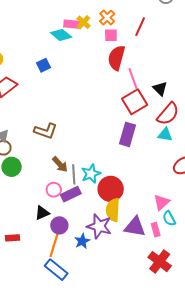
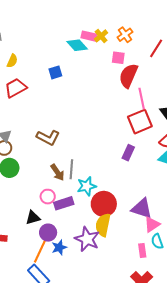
pink square: (111, 35) -> (118, 58), moved
purple rectangle: (127, 134) -> (128, 153), size x0.7
gray line: (74, 174) -> (71, 169), moved
purple triangle: (135, 227) -> (142, 209), moved
blue star: (82, 241) -> (59, 247), moved

